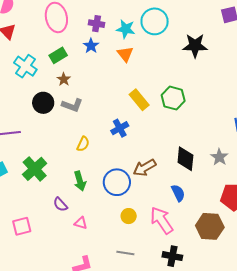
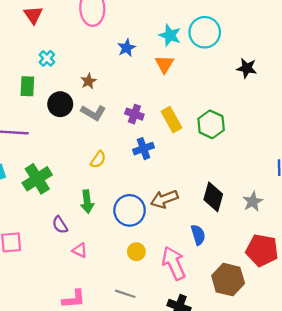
purple cross: (97, 24) -> (134, 114), moved
black star: (195, 46) -> (247, 68), size x0.7
green rectangle: (58, 55) -> (27, 86), moved, turned -66
cyan cross: (25, 66) -> (47, 58), size x0.6

